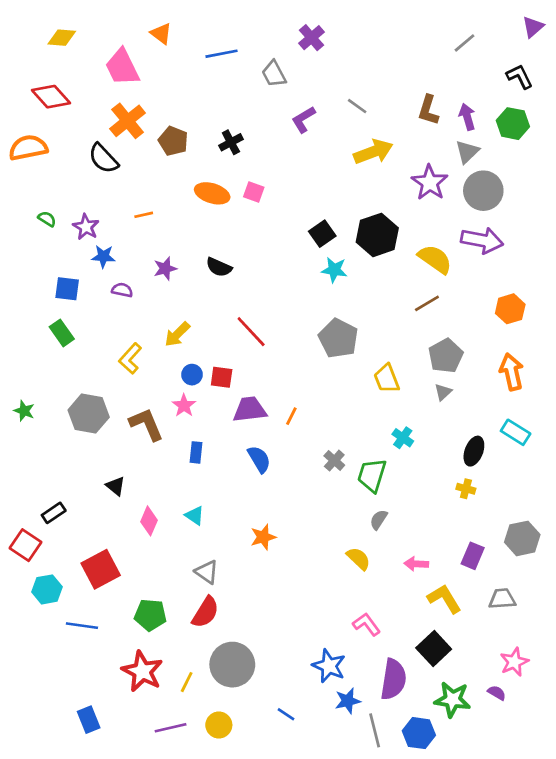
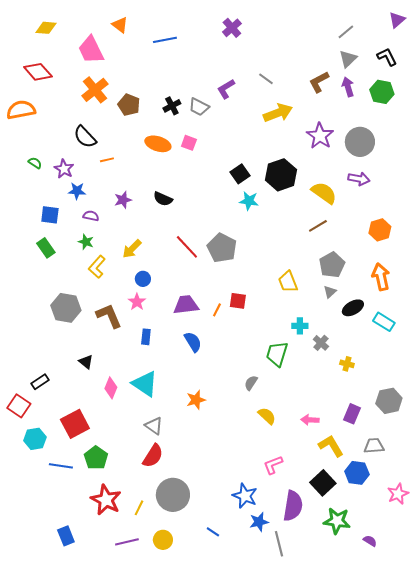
gray trapezoid: (274, 74) -> (199, 107), moved, turned -35
brown L-shape: (428, 110) -> (319, 82), turned 45
gray triangle: (467, 152) -> (348, 59), moved
black semicircle: (103, 158) -> (85, 137), moved
purple arrow: (482, 240) -> (359, 179), size x0.7
gray pentagon: (338, 338) -> (222, 248), moved
red square: (222, 377) -> (238, 301), moved
green star: (24, 411) -> (86, 242), moved
cyan cross: (403, 438) -> (300, 326), turned -35
black ellipse: (474, 451) -> (353, 308), moved, turned 40
gray cross: (334, 461) -> (321, 343), moved
cyan triangle: (195, 516) -> (145, 384), size x1.8
gray semicircle: (379, 520) -> (251, 383), moved
green pentagon: (150, 615) -> (96, 458), moved, turned 30
pink L-shape: (367, 624) -> (273, 465), turned -75
pink star: (514, 662) -> (398, 494), moved
purple semicircle: (497, 693) -> (370, 541), moved
blue hexagon: (419, 733) -> (357, 473), moved

